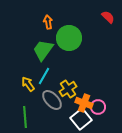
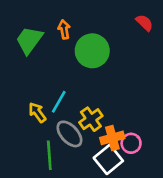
green trapezoid: (43, 50) -> (29, 40), moved
orange cross: (84, 103) -> (112, 138), turned -36
green line: (25, 117) -> (49, 155), moved

